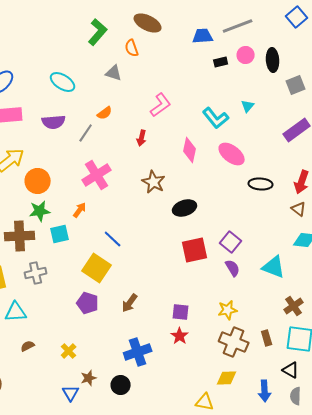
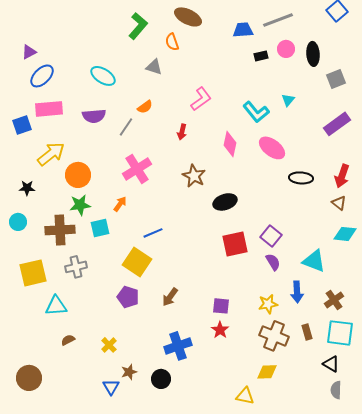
blue line: (113, 239) -> (153, 233), turned -66
blue arrow: (265, 391) -> (297, 292), moved

